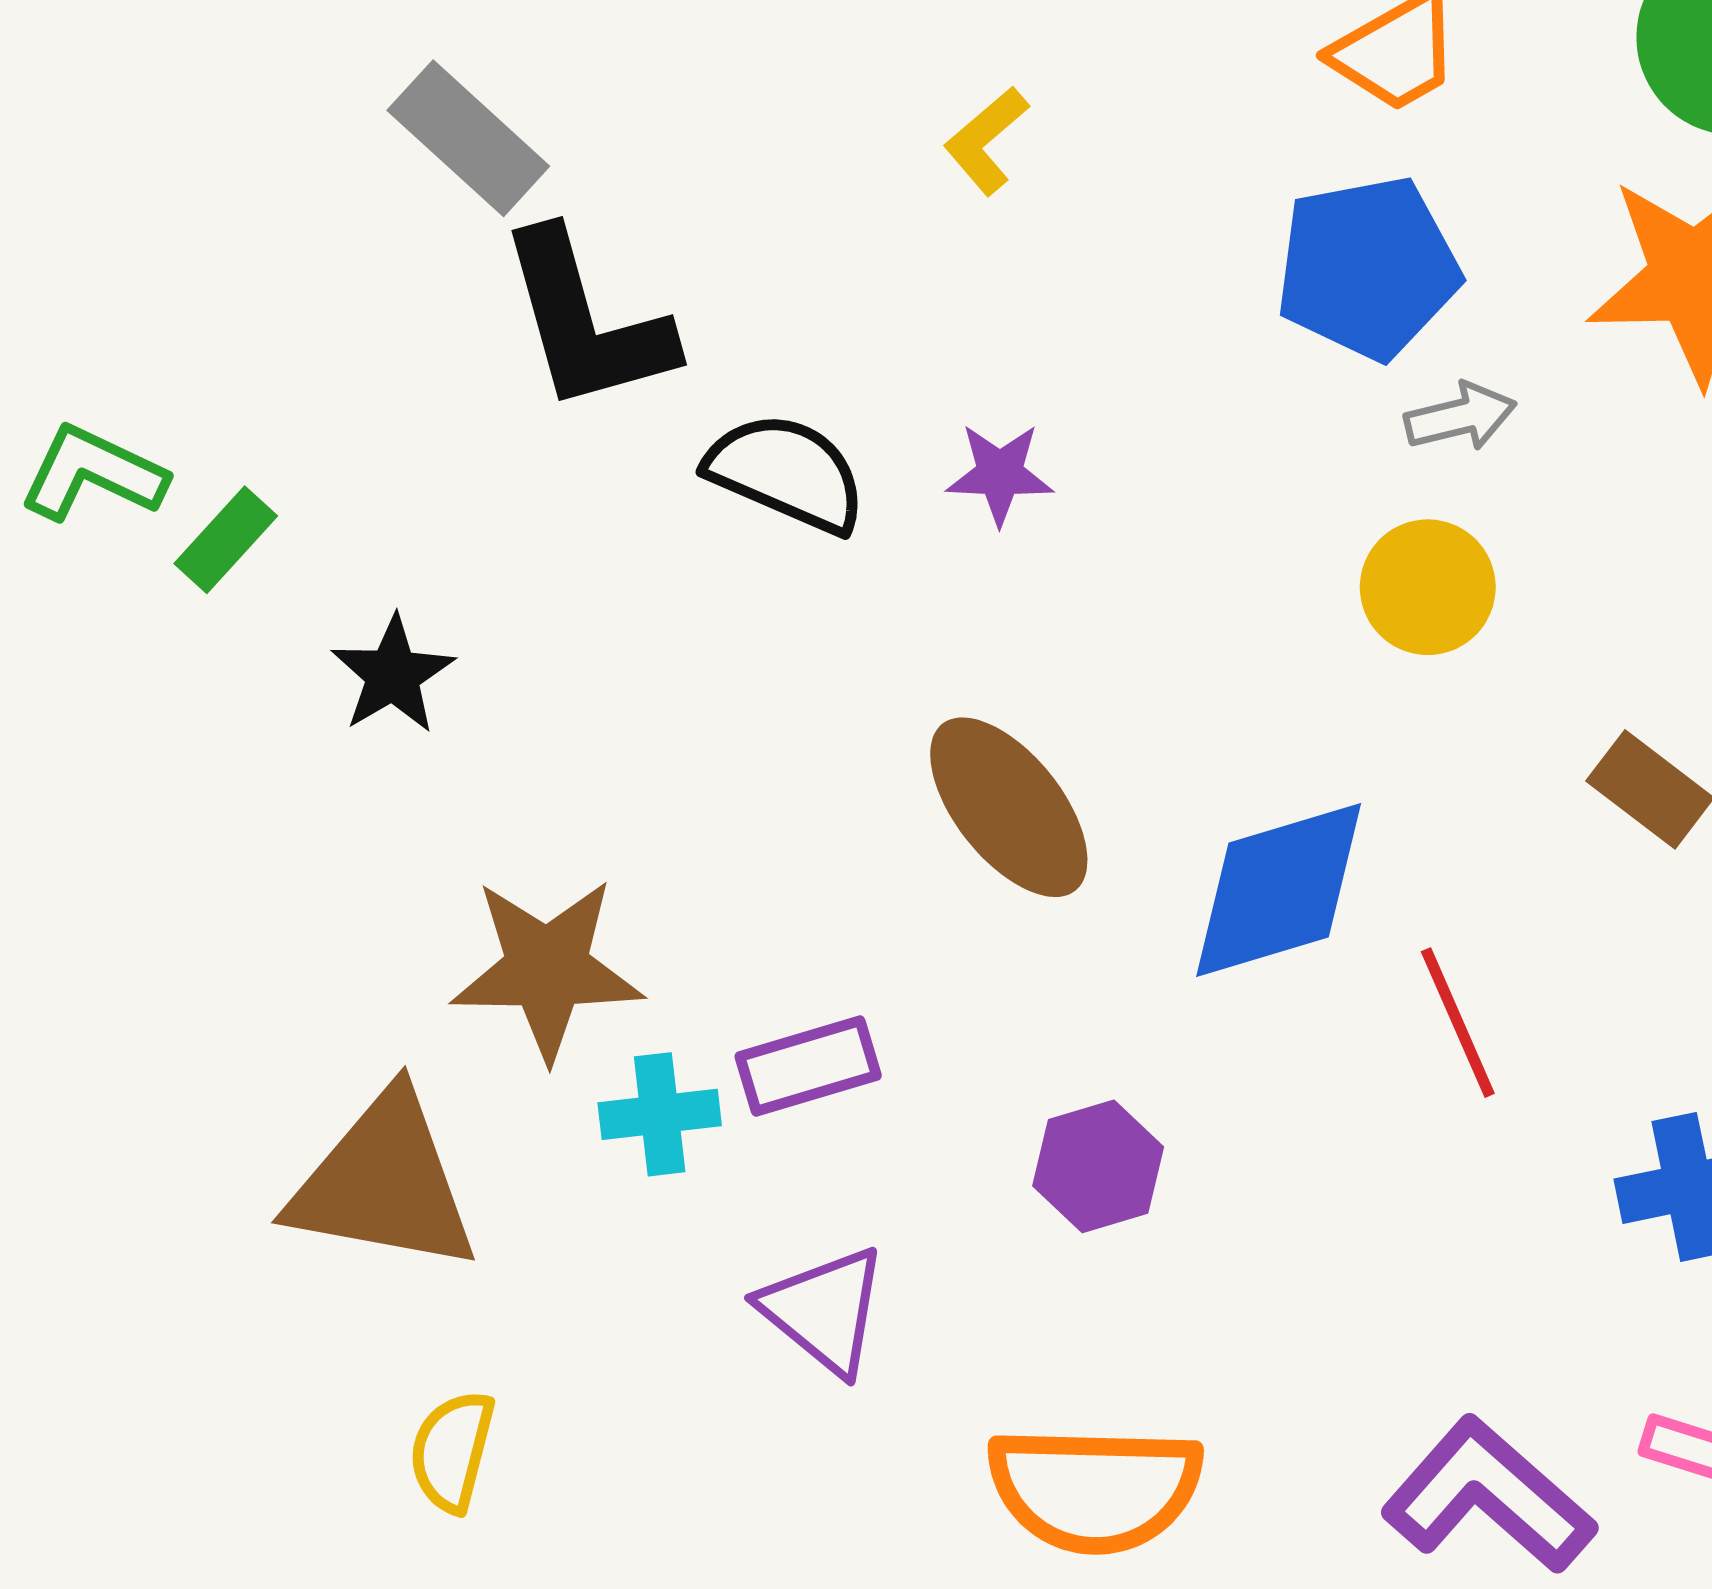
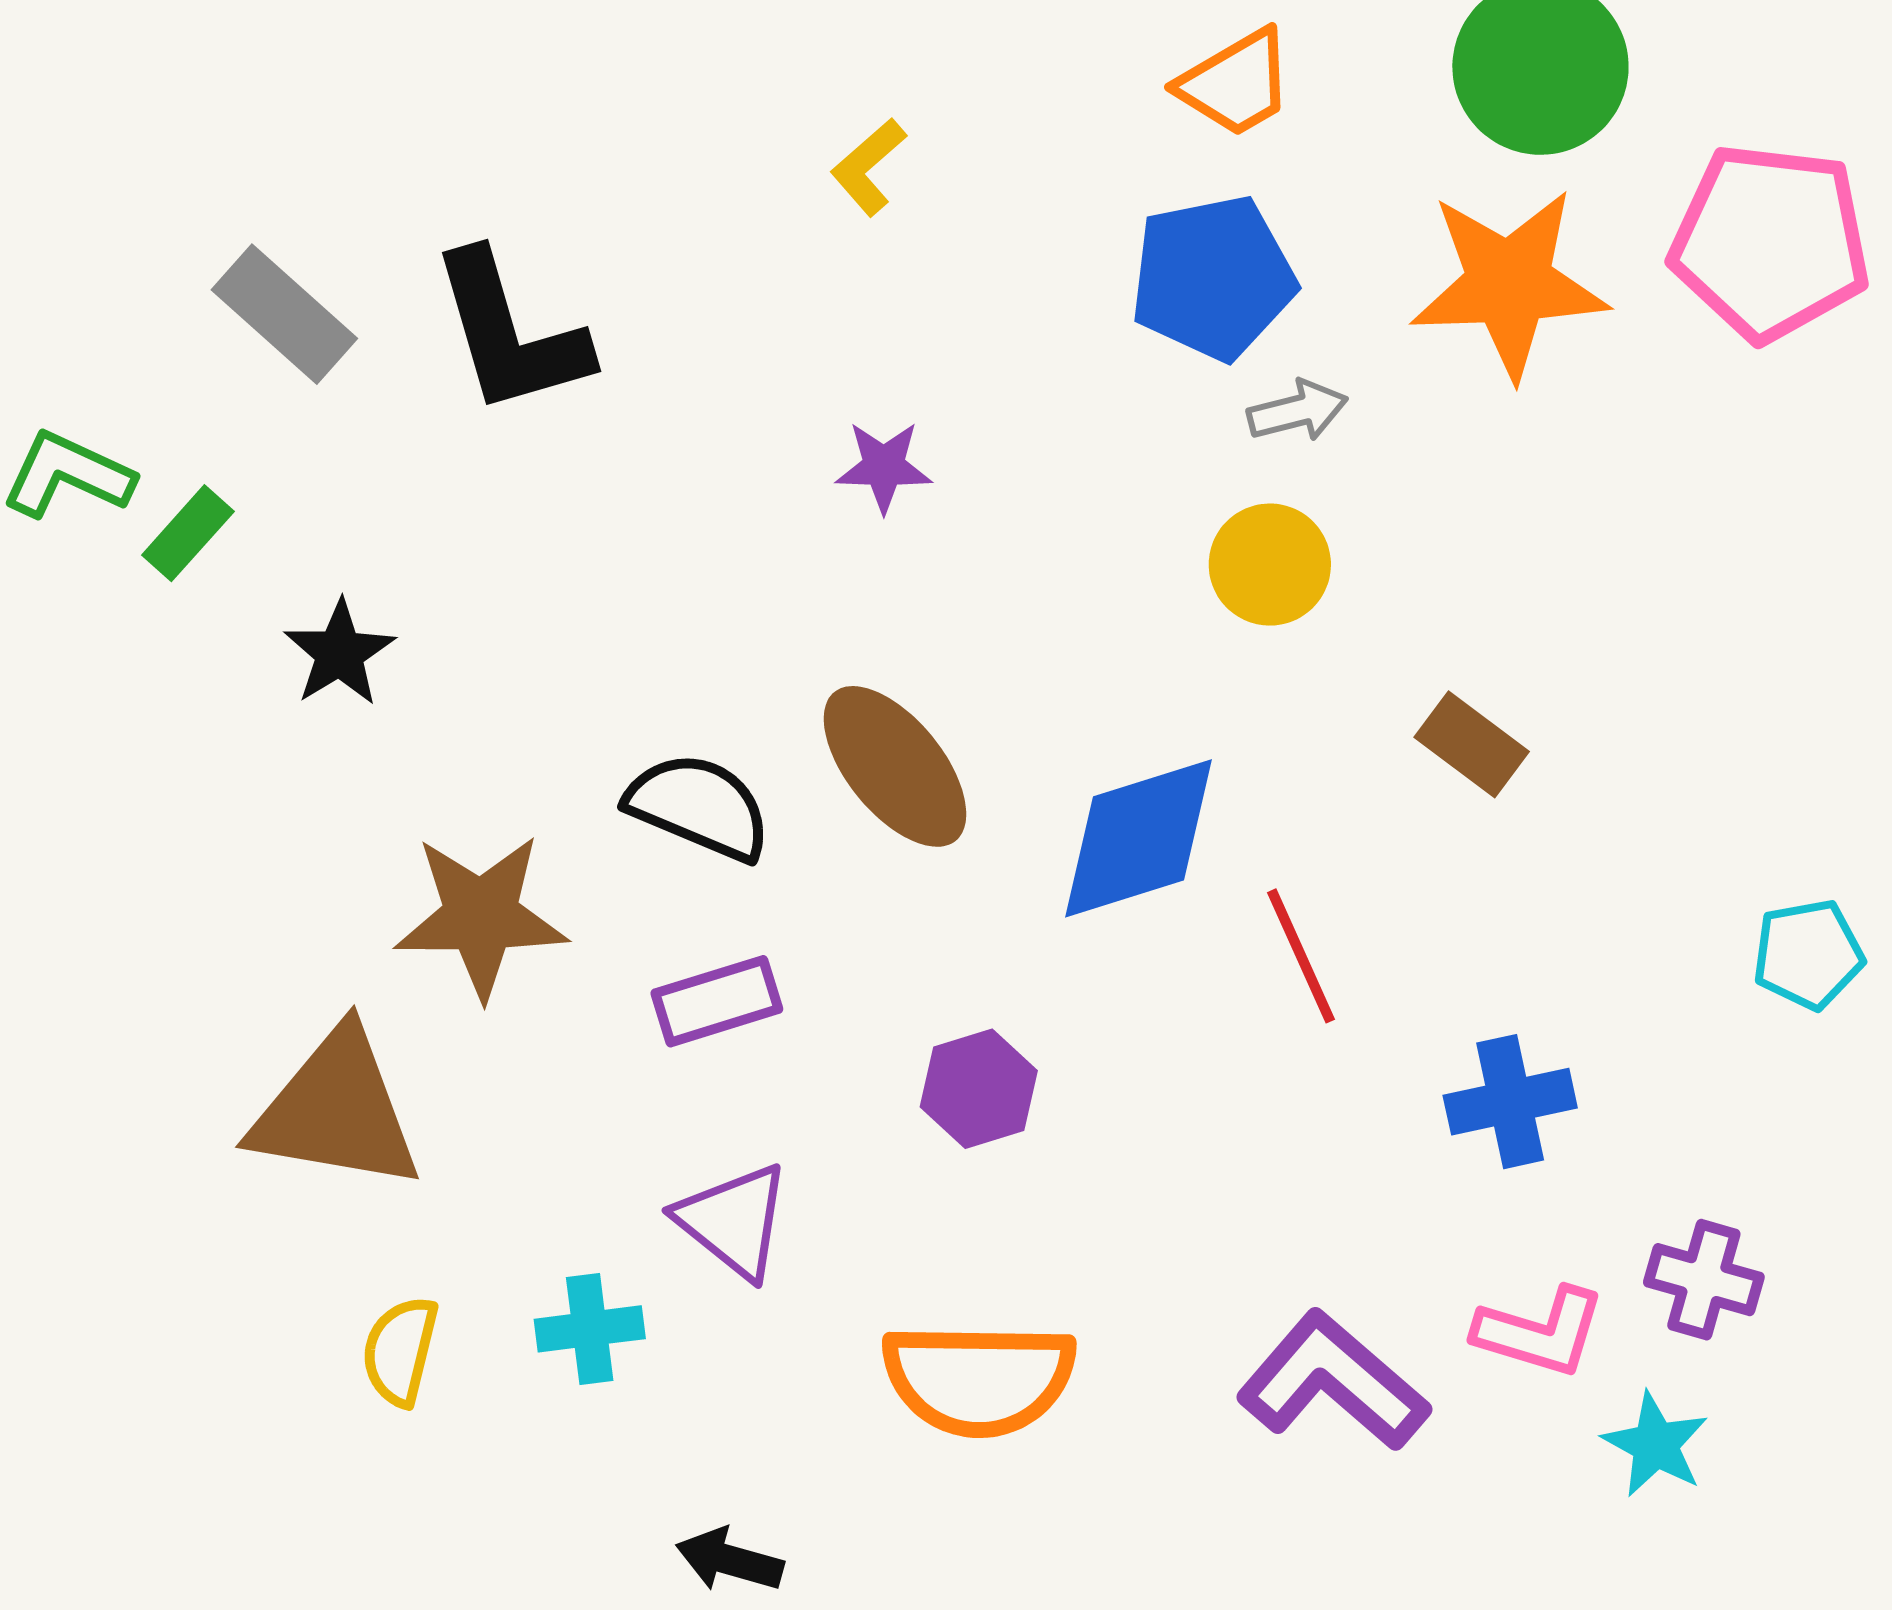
gray rectangle: (468, 138) -> (284, 314), moved
black semicircle: (786, 473) -> (699, 807), moved
cyan cross: (660, 1114) -> (590, 1329), moved

